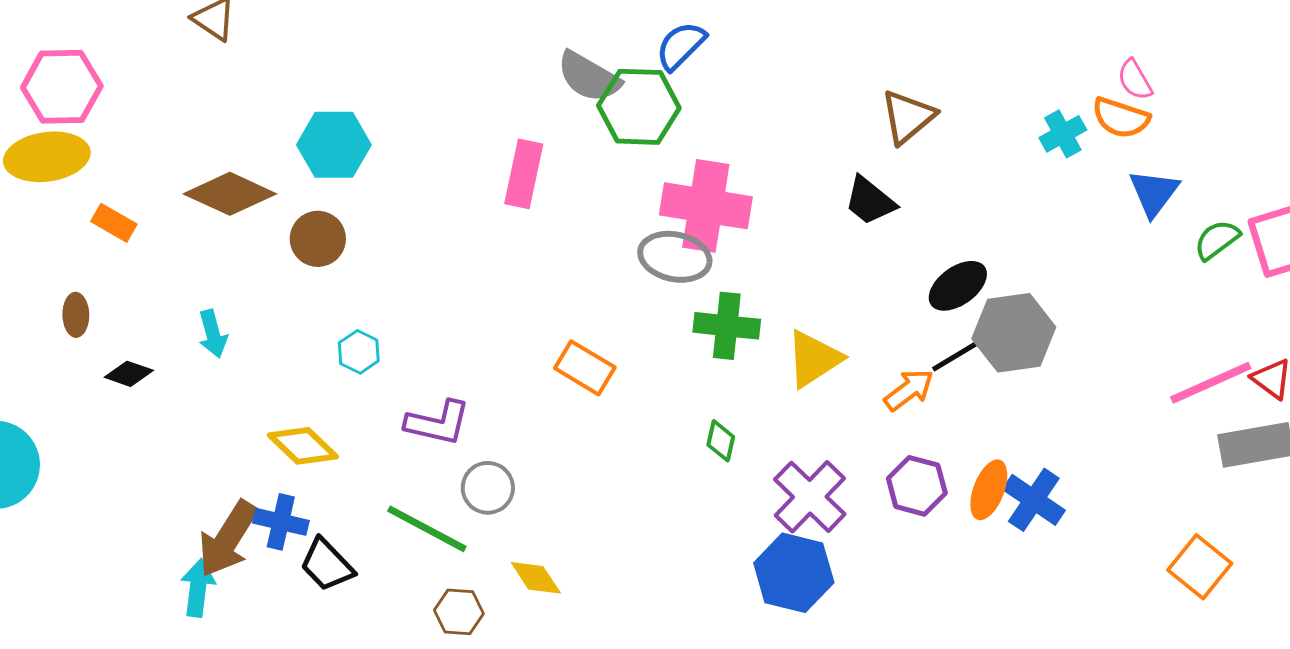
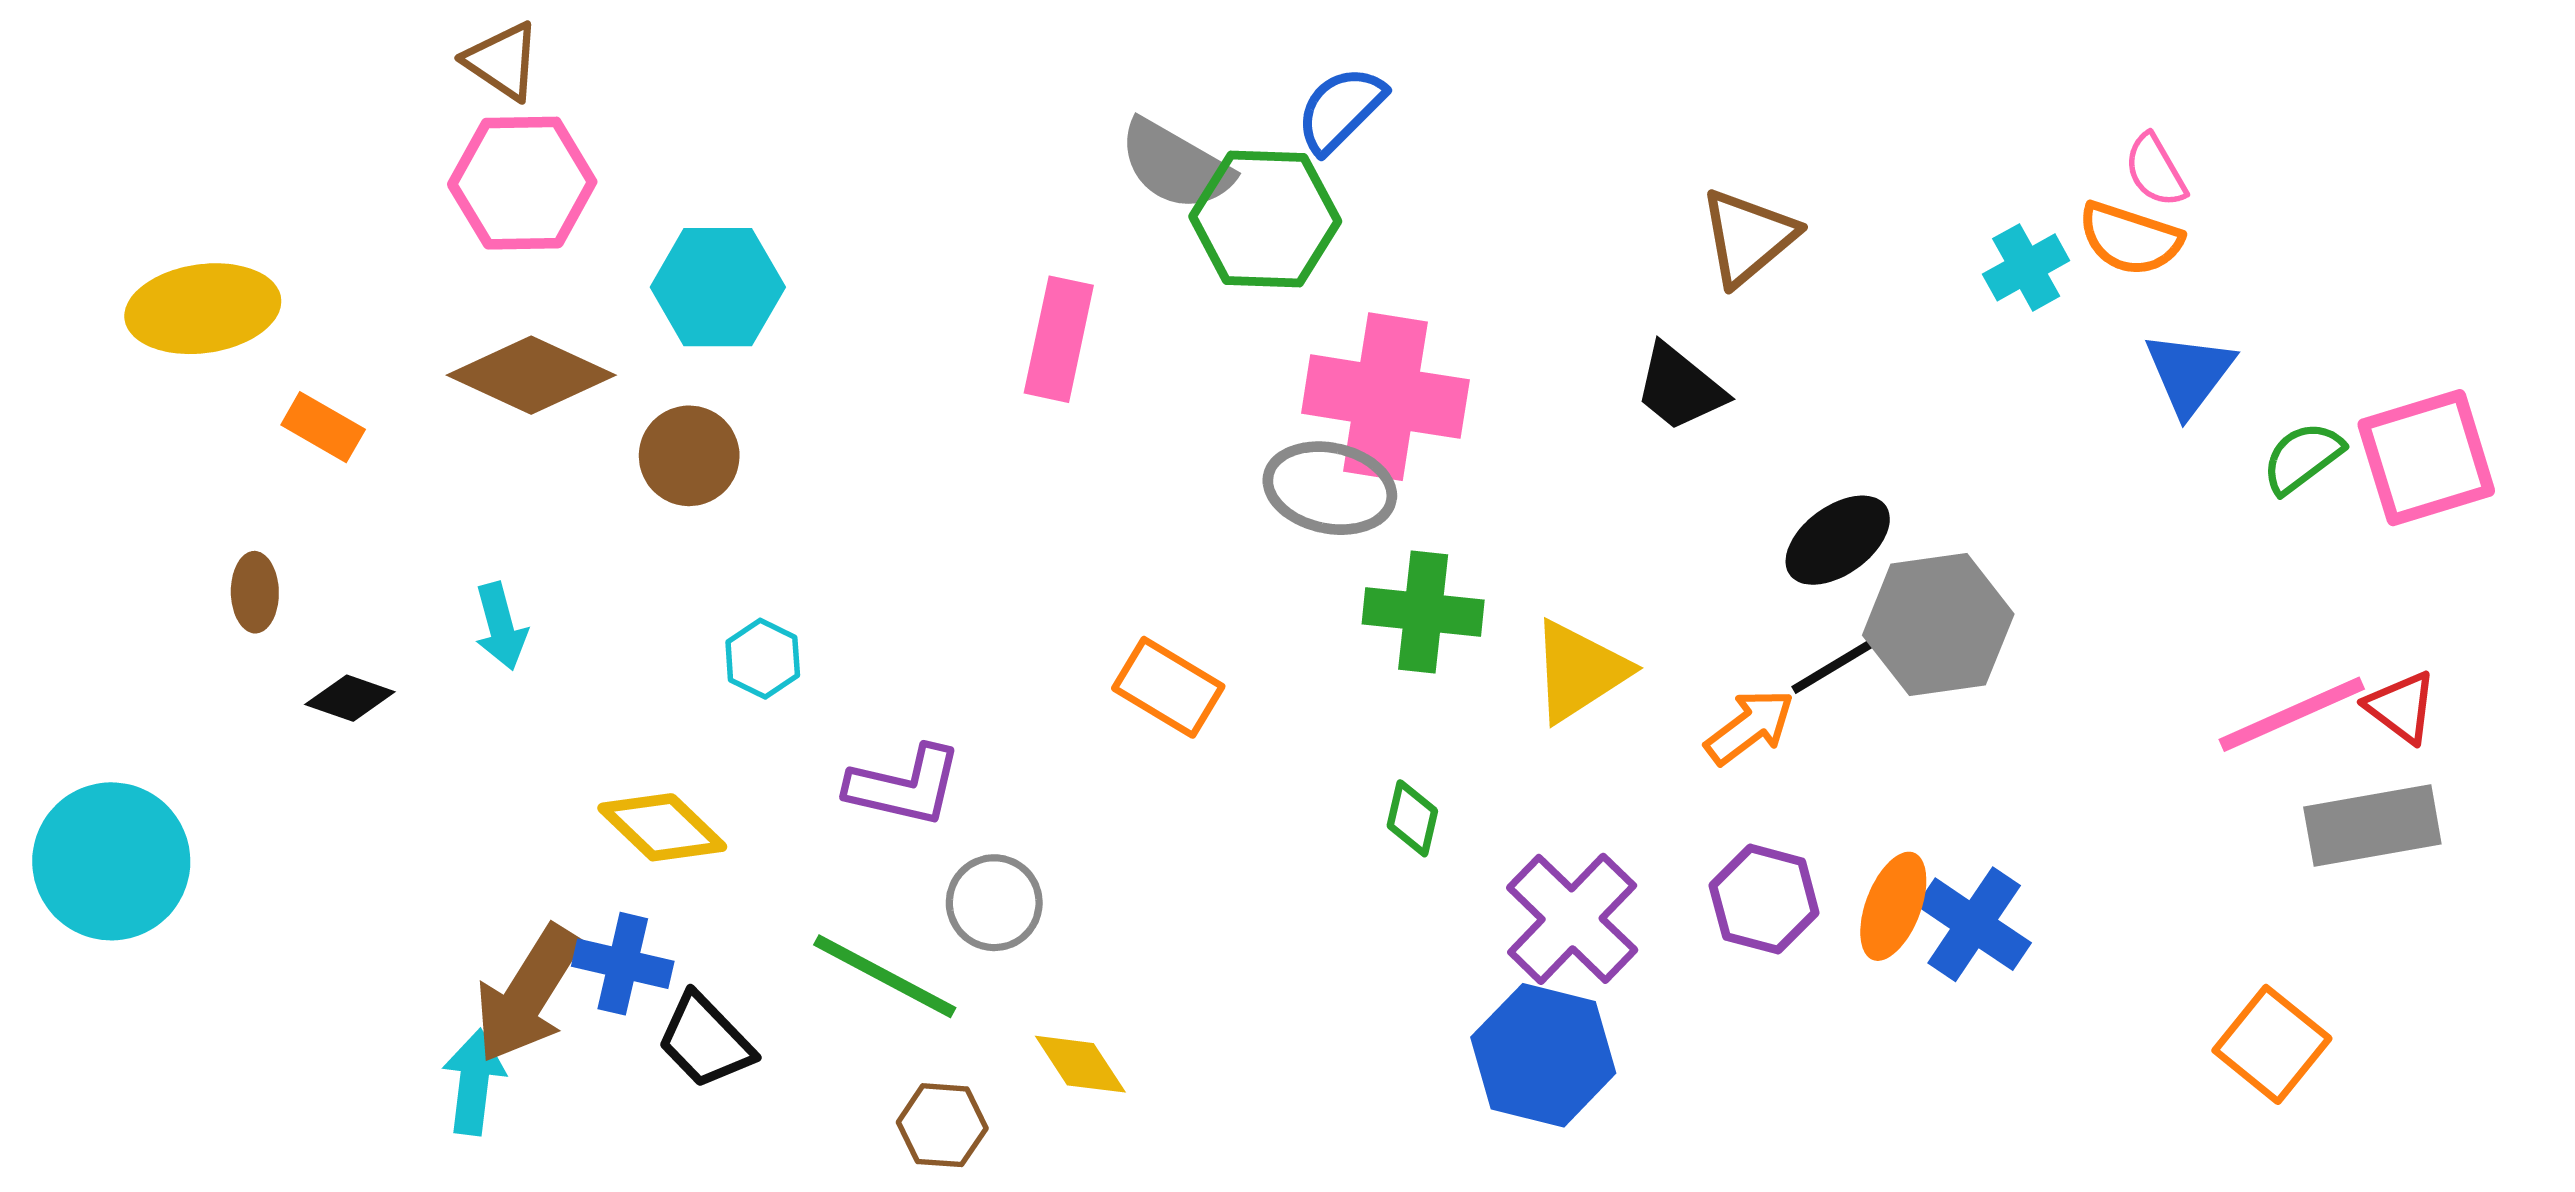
pink hexagon: (62, 87) -> (522, 183), moved

